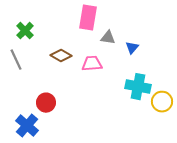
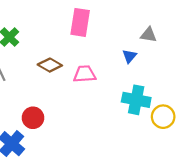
gray triangle: (108, 38) -> (149, 35), moved

